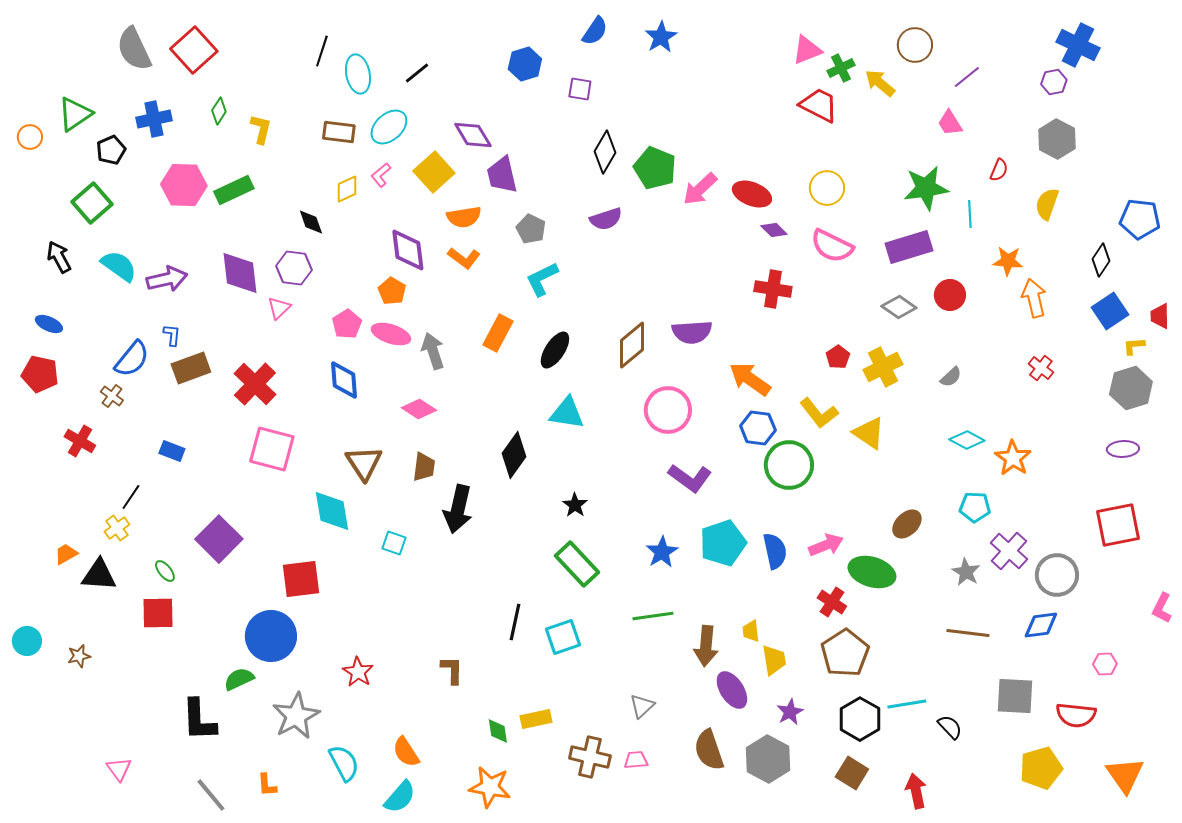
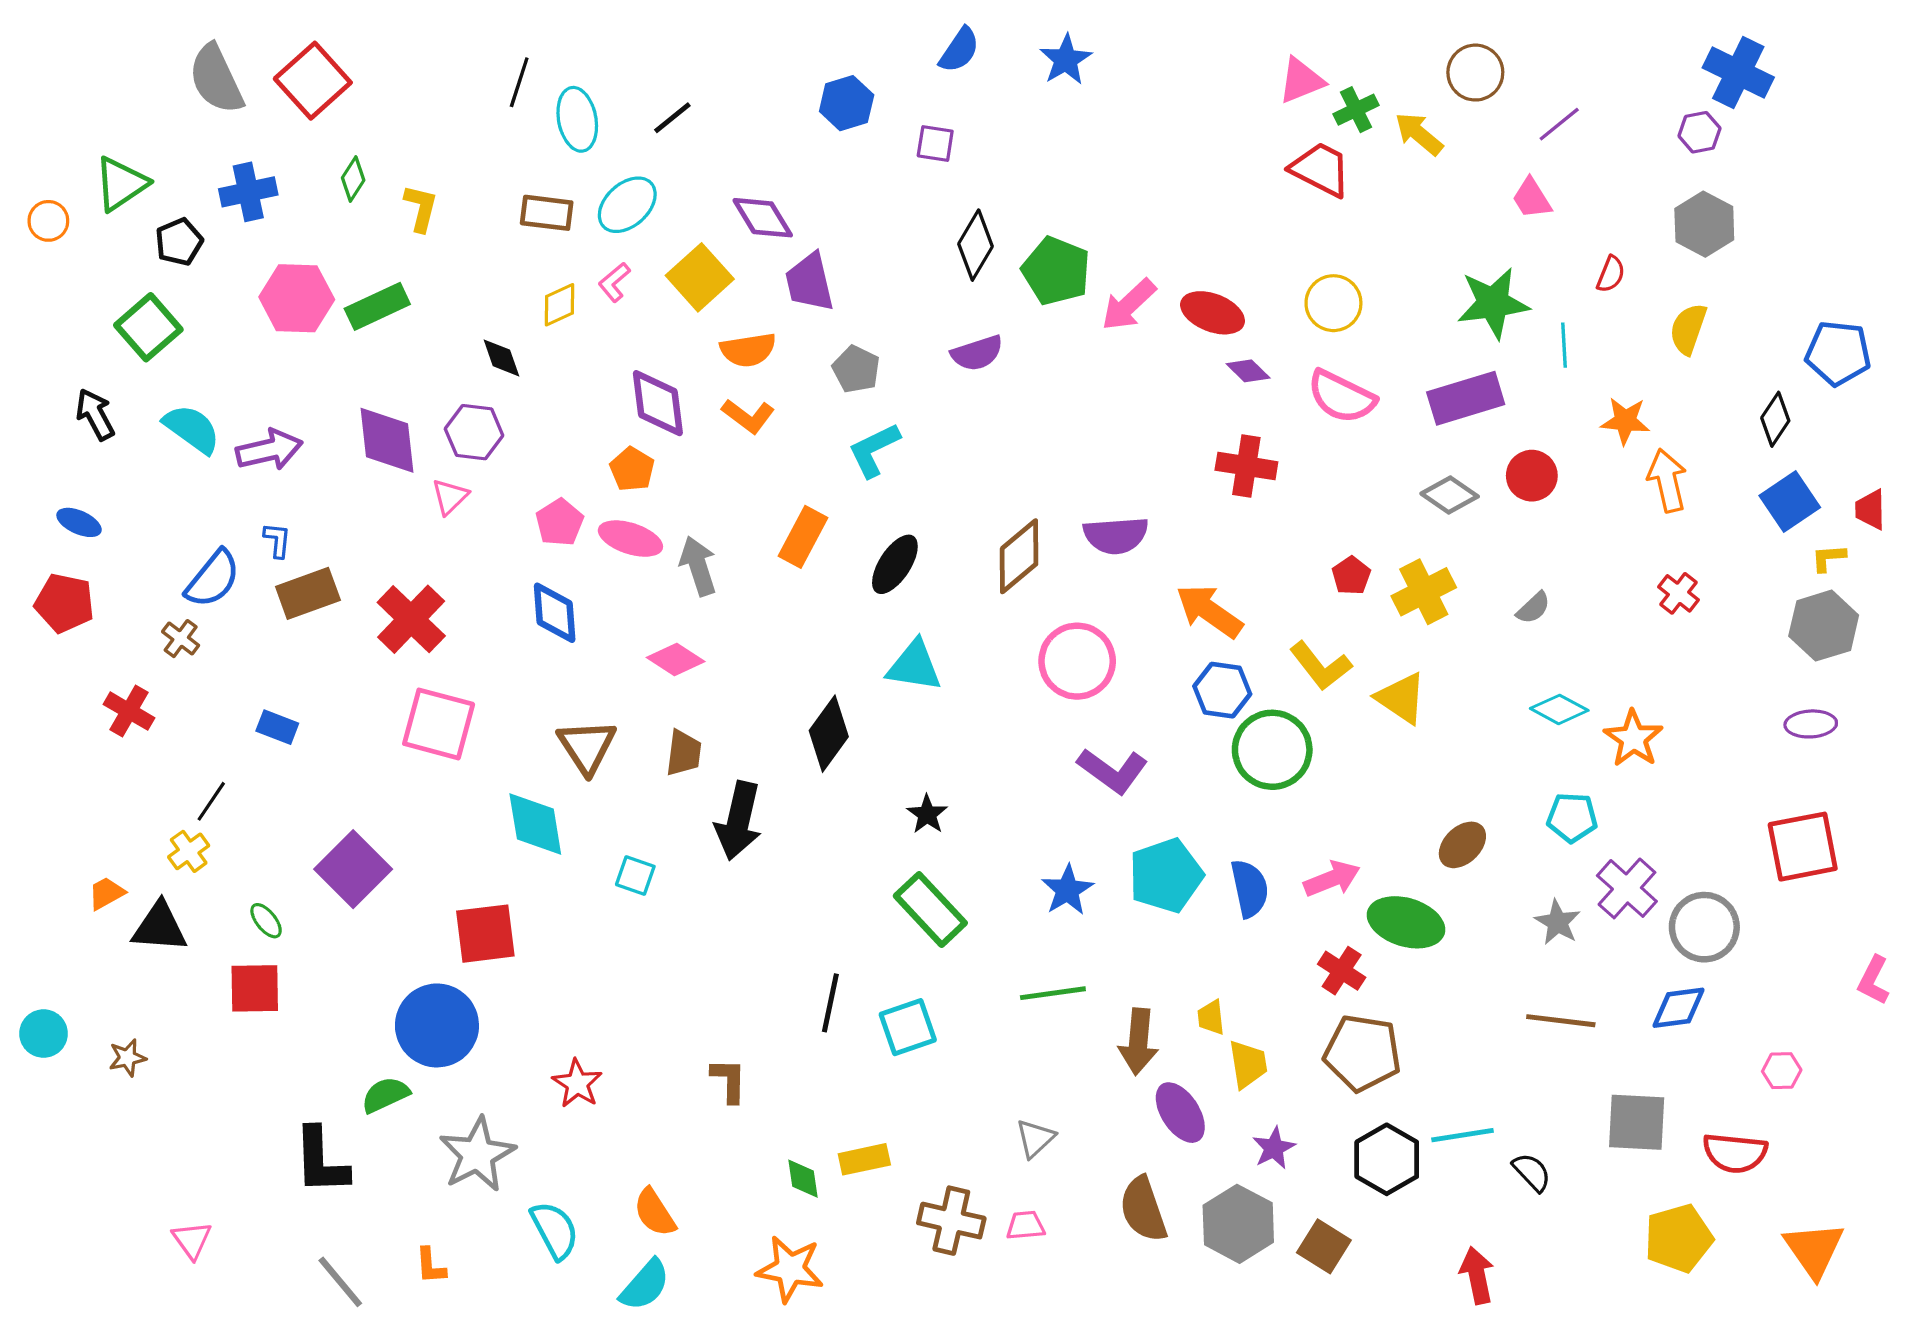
brown pentagon: (845, 653) -> (1362, 1053), turned -30
brown square: (852, 773) -> (1324, 1246), moved

